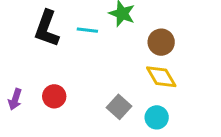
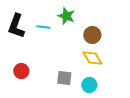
gray square: (119, 107) -> (64, 78), turned -35

